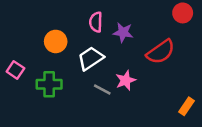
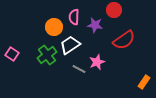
red circle: (183, 13) -> (114, 10), moved
orange circle: (56, 41) -> (54, 27), moved
green cross: (49, 84) -> (47, 55), moved, turned -36

